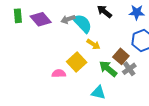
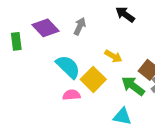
green rectangle: (18, 16) -> (16, 41), moved
gray arrow: (68, 19) -> (80, 26), turned 136
cyan semicircle: (82, 23) -> (68, 67), moved

